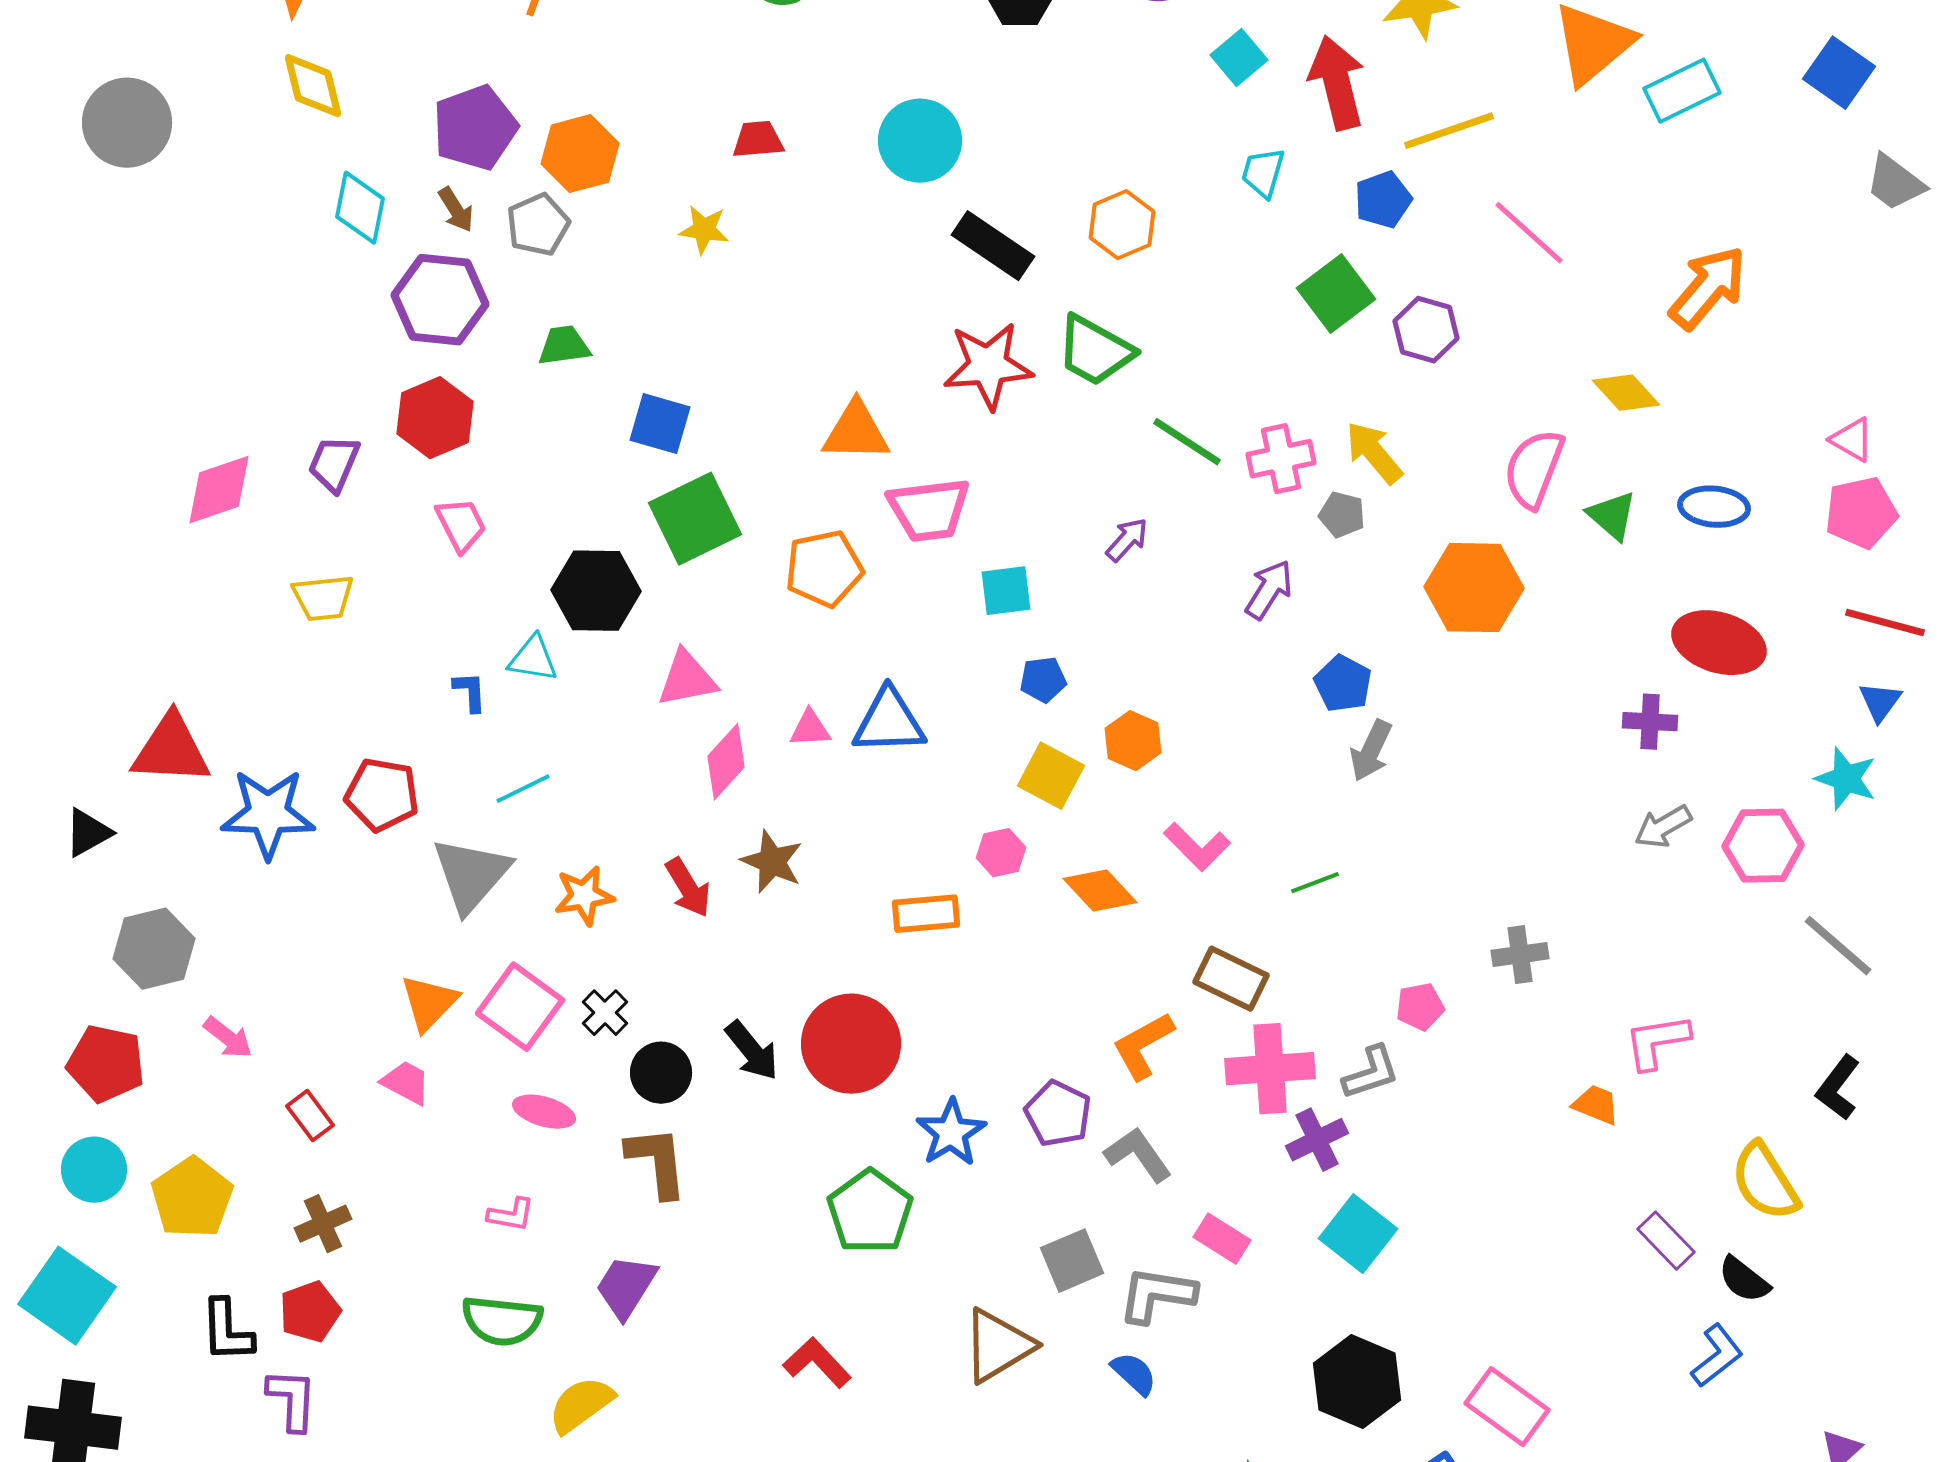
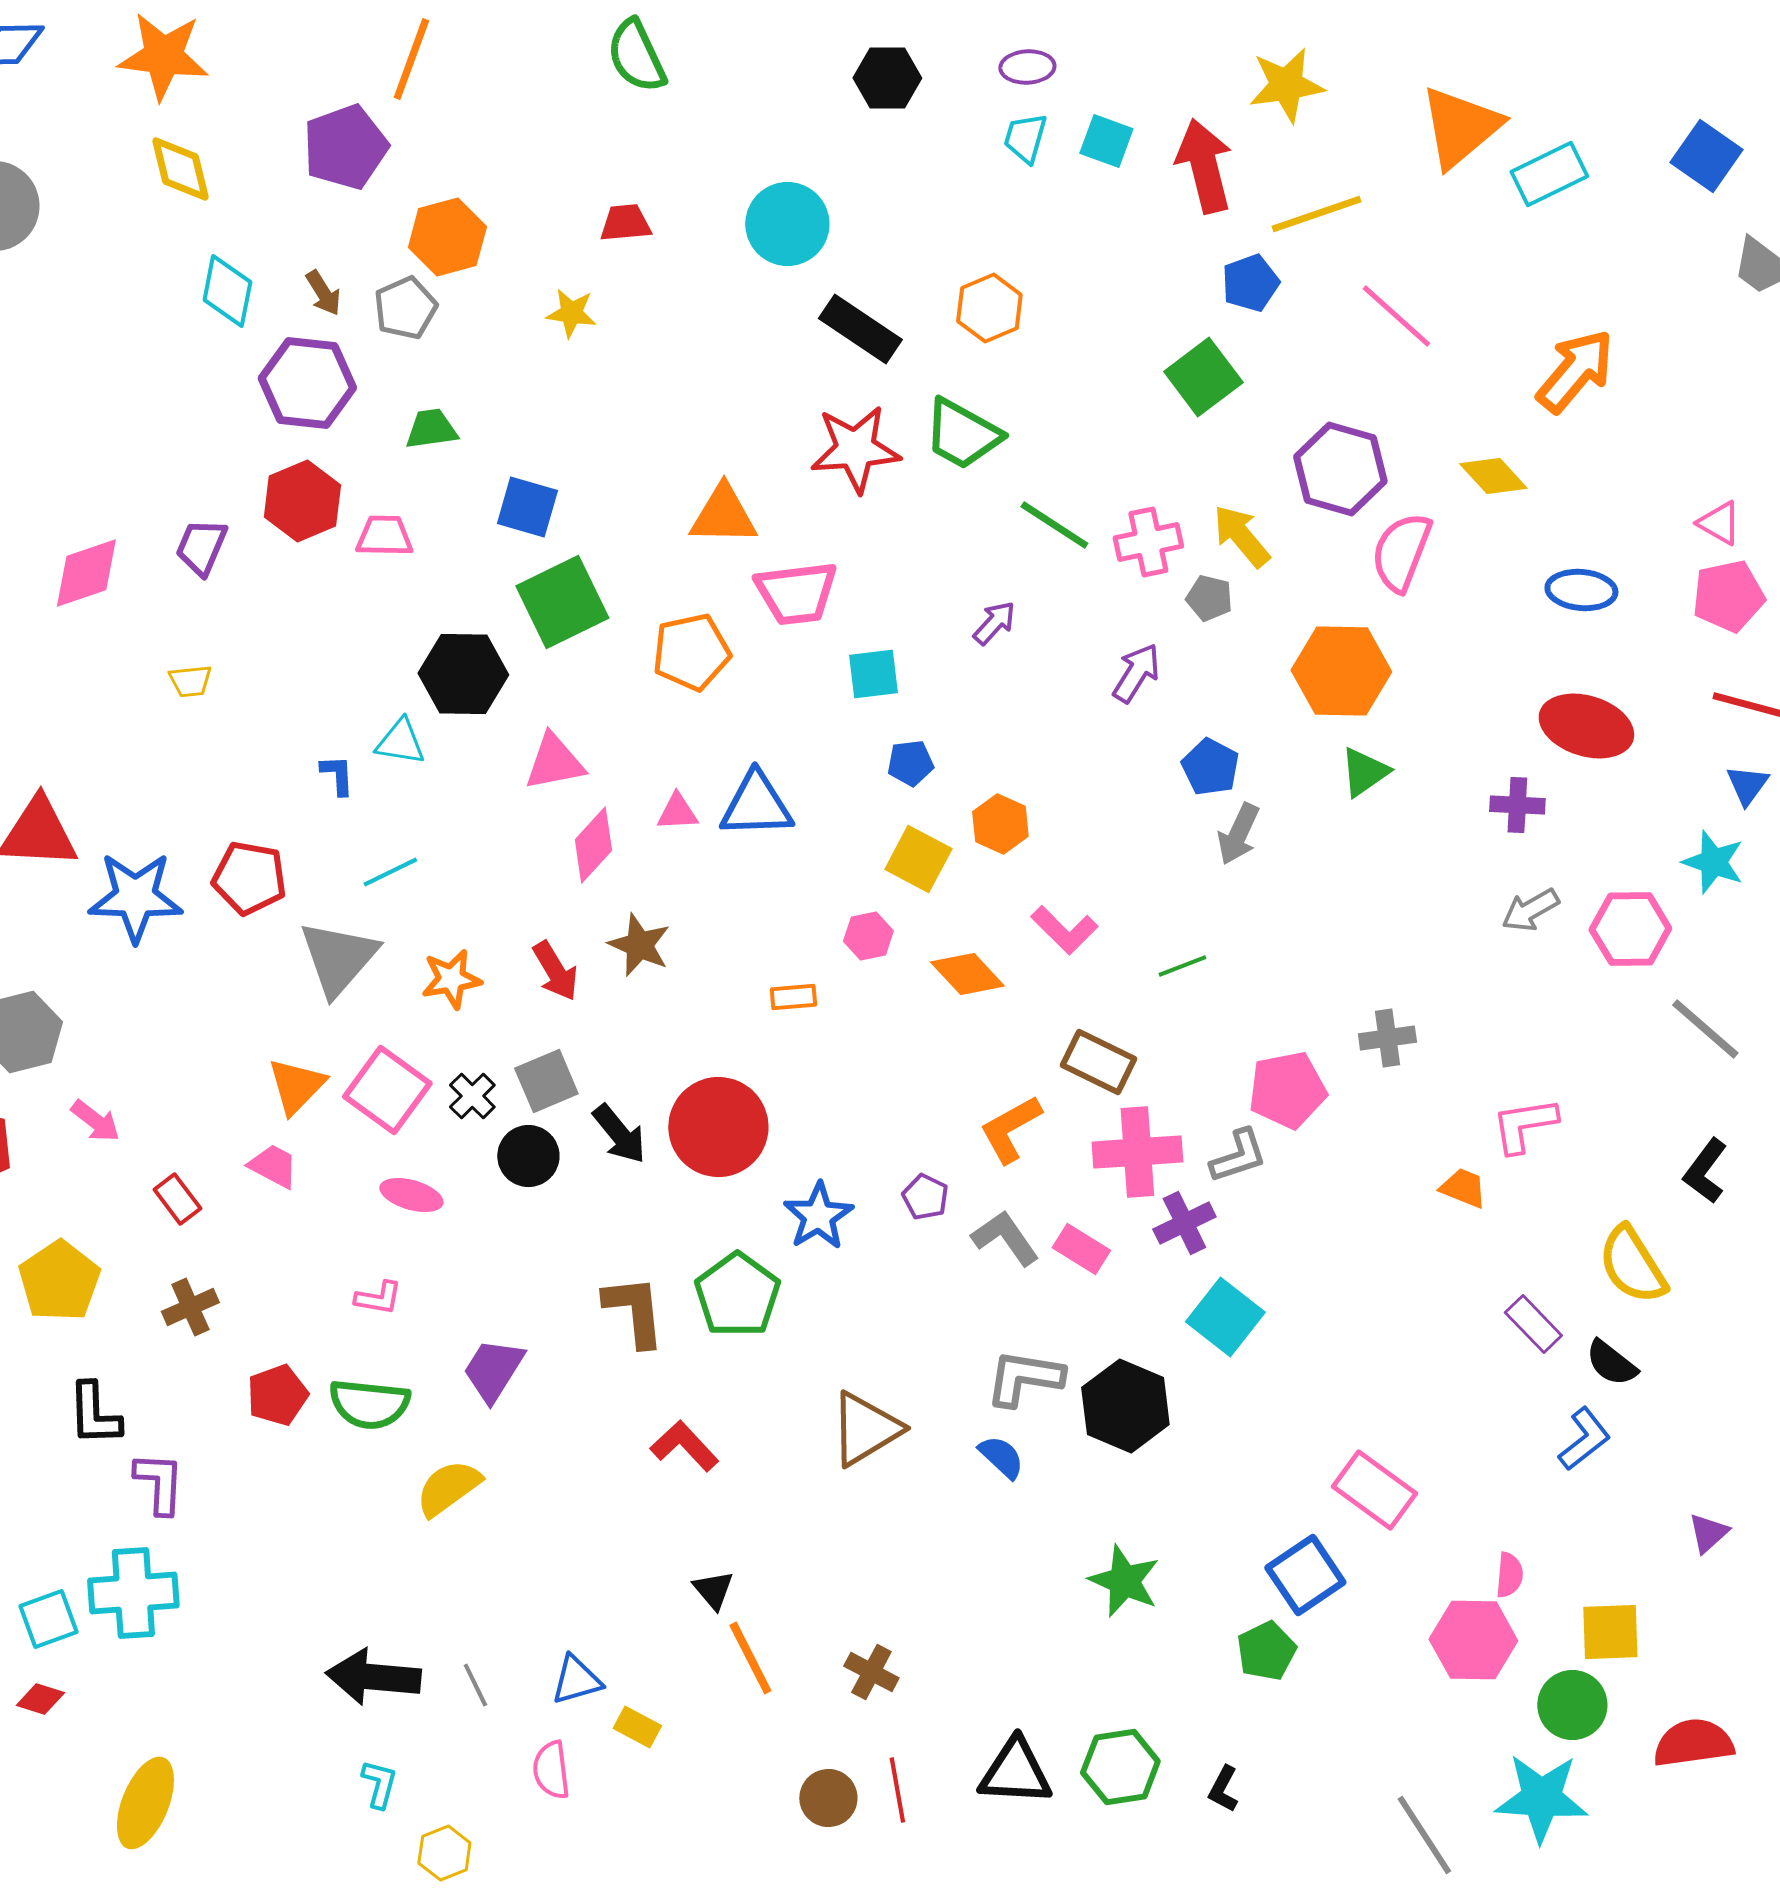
cyan square: (1239, 58) -> (1106, 141), turned -30
purple pentagon: (475, 128) -> (345, 147), moved
cyan trapezoid: (1263, 173) -> (1025, 138), moved
purple hexagon: (1426, 330) -> (1340, 469), moved, size x1.4
green triangle: (1612, 516) -> (1364, 772), moved, turned 44
pink trapezoid: (461, 525) -> (384, 536), moved, turned -62
yellow trapezoid: (323, 598) -> (190, 681), size x0.7
orange rectangle: (926, 914) -> (793, 997), size x0.7
pink pentagon: (1420, 1007) -> (1287, 1090), size x1.6
purple pentagon: (1058, 1114) -> (925, 1197), size x0.7
brown L-shape: (657, 1162) -> (634, 1311), moved
pink rectangle: (1222, 1239) -> (1081, 1249), moved
gray square: (1072, 1261) -> (546, 1081), moved
red pentagon: (310, 1312) -> (277, 1395), moved
black hexagon: (1357, 1382) -> (1125, 1406), moved

